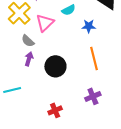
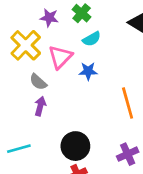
blue star: (89, 26) -> (88, 71), moved
black circle: (55, 66) -> (75, 146), moved

